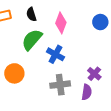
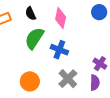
orange circle: (14, 73) -> (30, 81), moved
gray cross: (60, 85) -> (68, 79), turned -30

